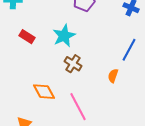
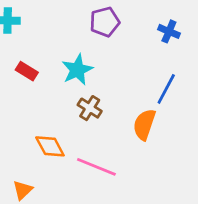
orange semicircle: (113, 76) -> (144, 124), size x1.6
pink line: (78, 107) -> (96, 167), turned -40

